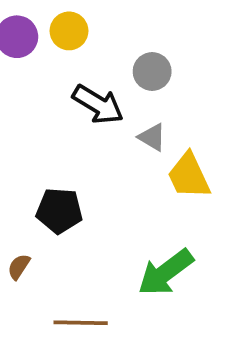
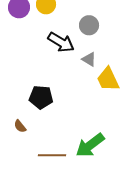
brown semicircle: (19, 267) -> (20, 126), turned -72
green arrow: (166, 272) -> (90, 145), moved

